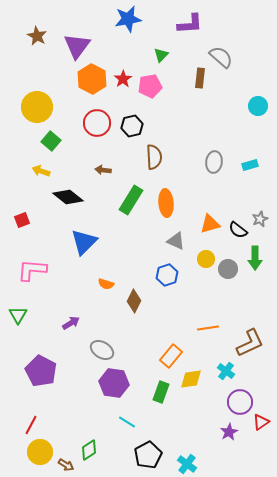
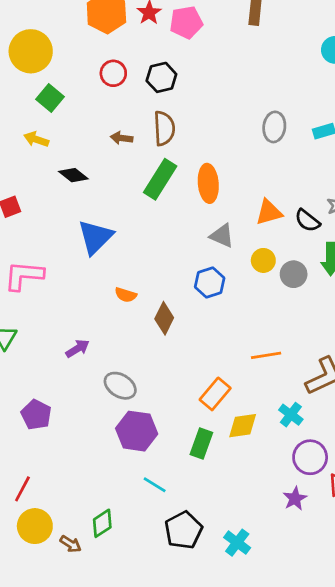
red circle: (97, 123) -> (113, 73), size x0.7
brown semicircle: (154, 157) -> (164, 128), moved
black diamond: (68, 197) -> (73, 175), size x0.7
purple pentagon: (41, 371) -> (36, 415), size x0.7

